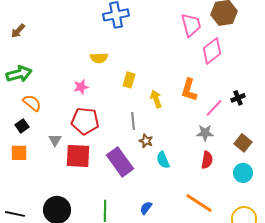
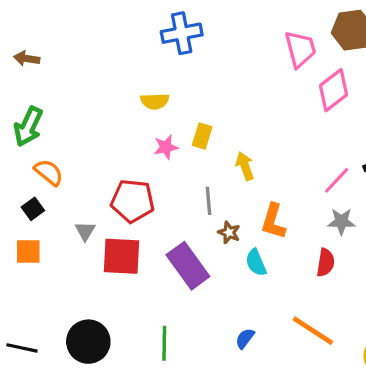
brown arrow: (18, 31) -> (27, 59), turned 56
green arrow: (19, 74) -> (28, 127), turned 130
pink star: (81, 87) -> (166, 147), moved
orange L-shape: (189, 90) -> (273, 221), moved
gray star: (205, 133) -> (341, 221), moved
blue semicircle: (146, 208) -> (245, 338), moved

